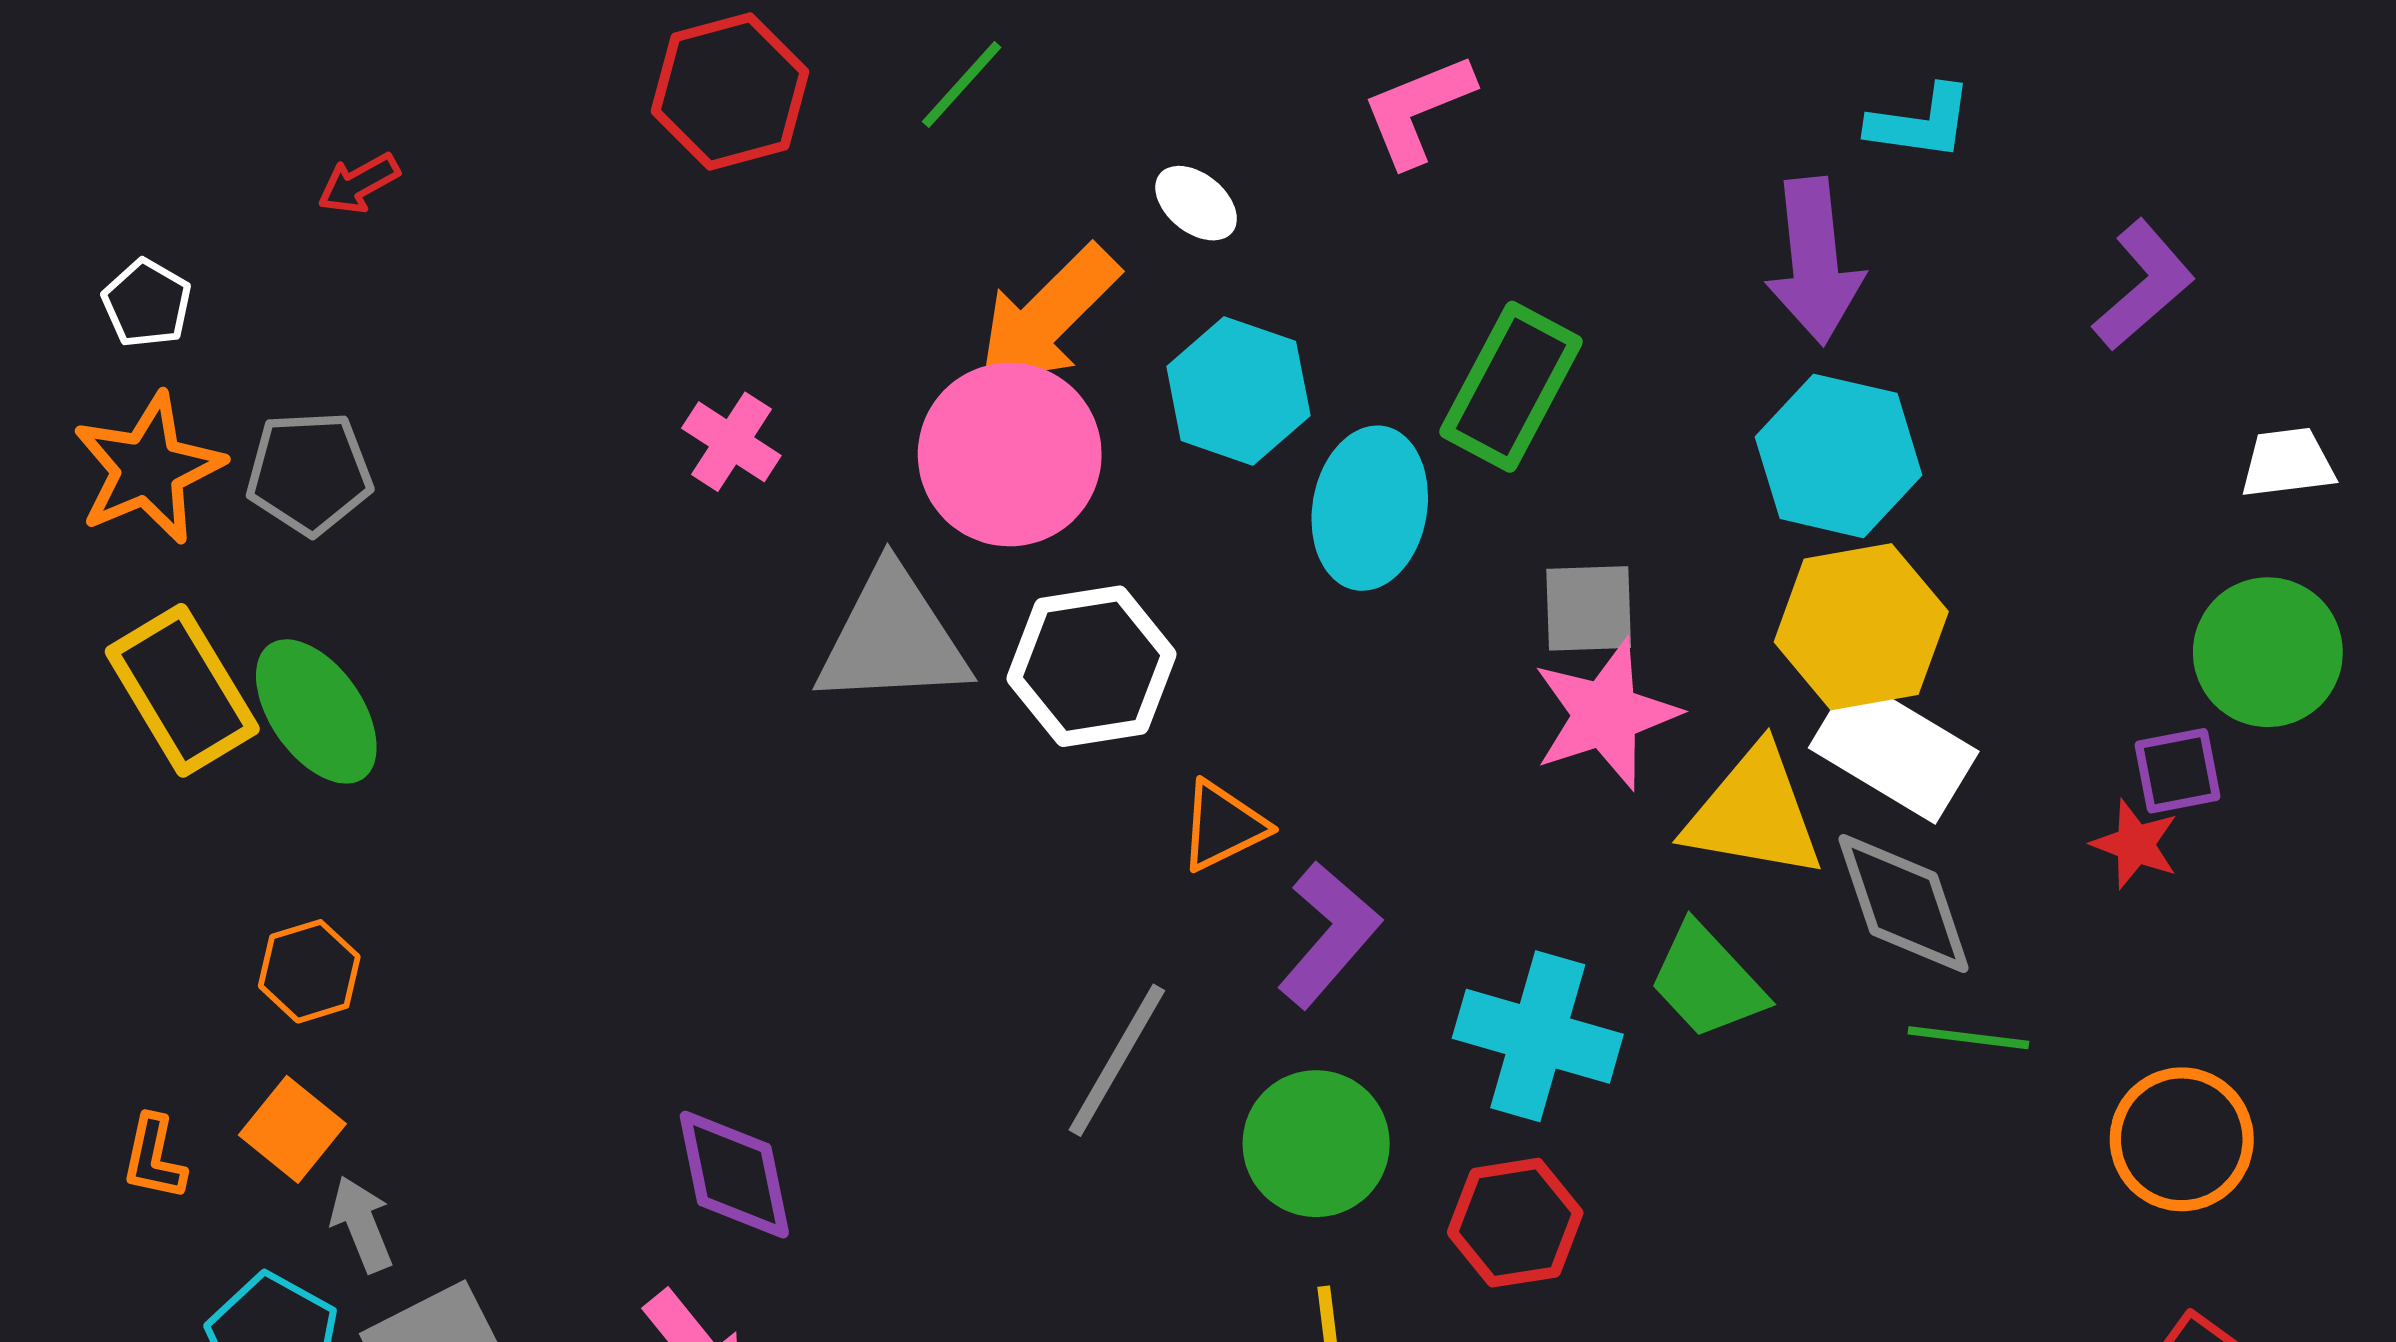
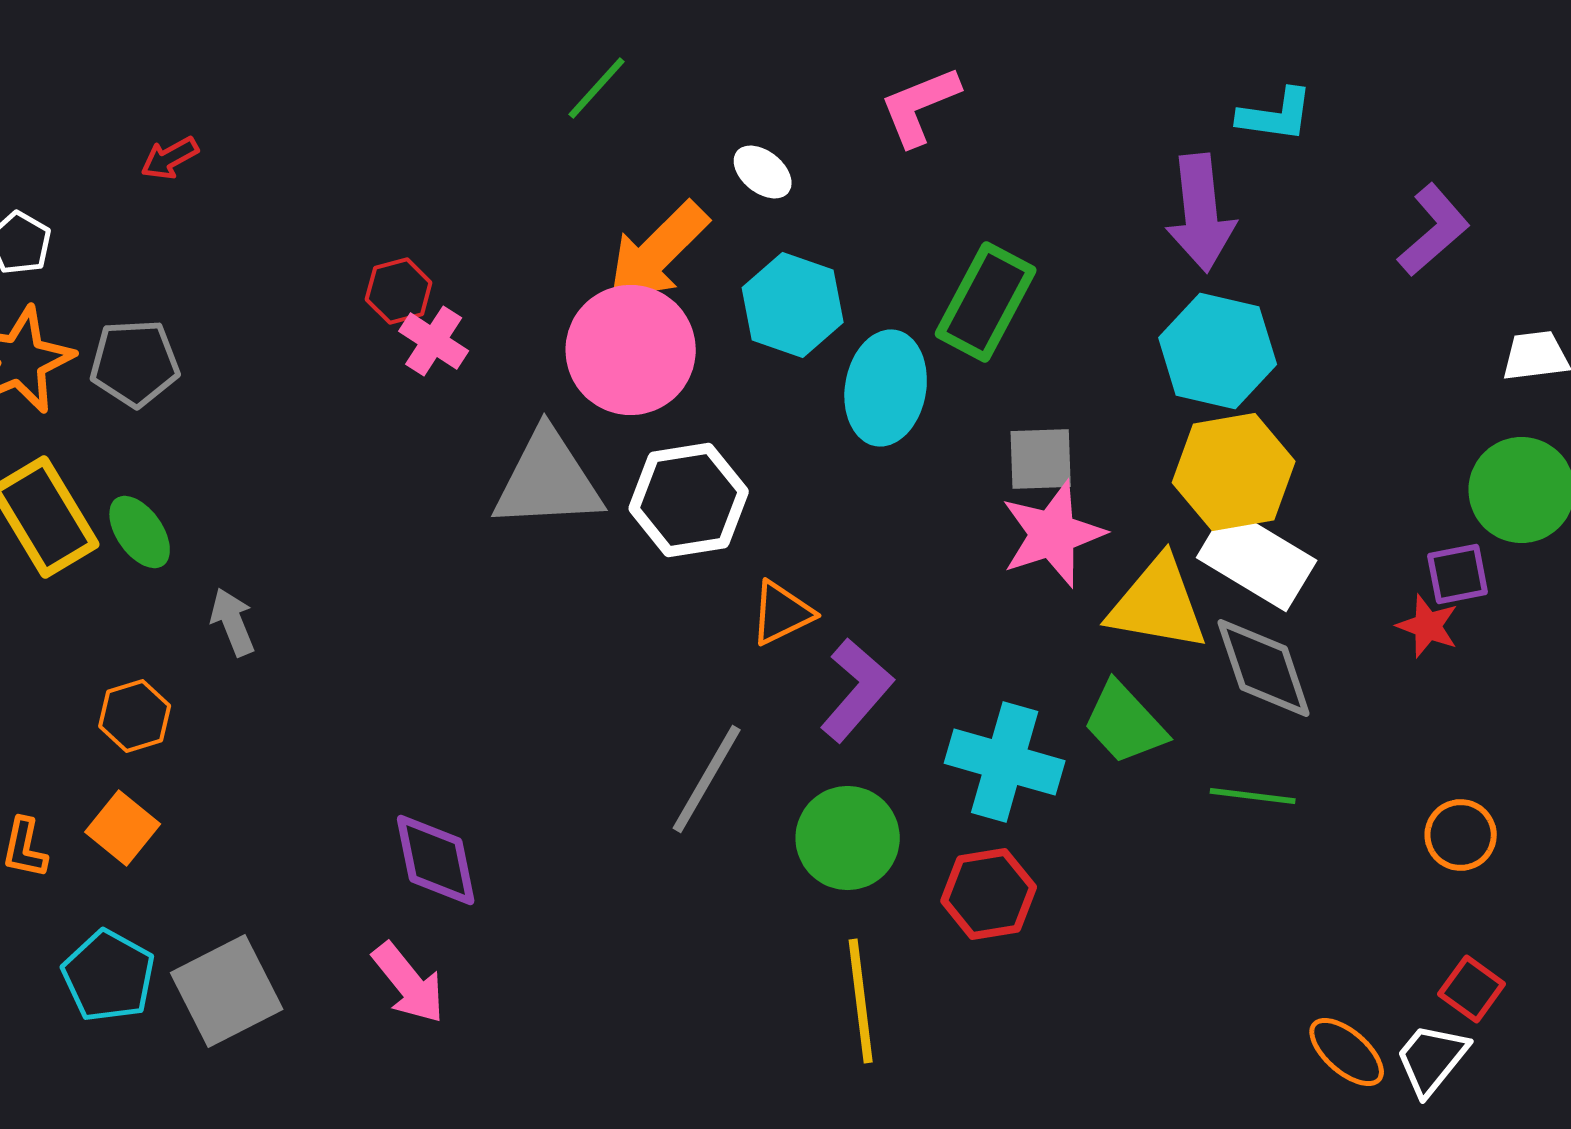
red hexagon: (730, 92) -> (399, 291), moved, size x0.6
green ellipse: (316, 711) -> (140, 532), size x0.7
green line: (1968, 1038) -> (1253, 796), moved
orange circle: (2182, 1139) -> (1461, 835), size x0.7
gray arrow: (362, 1224) -> (233, 622), moved

